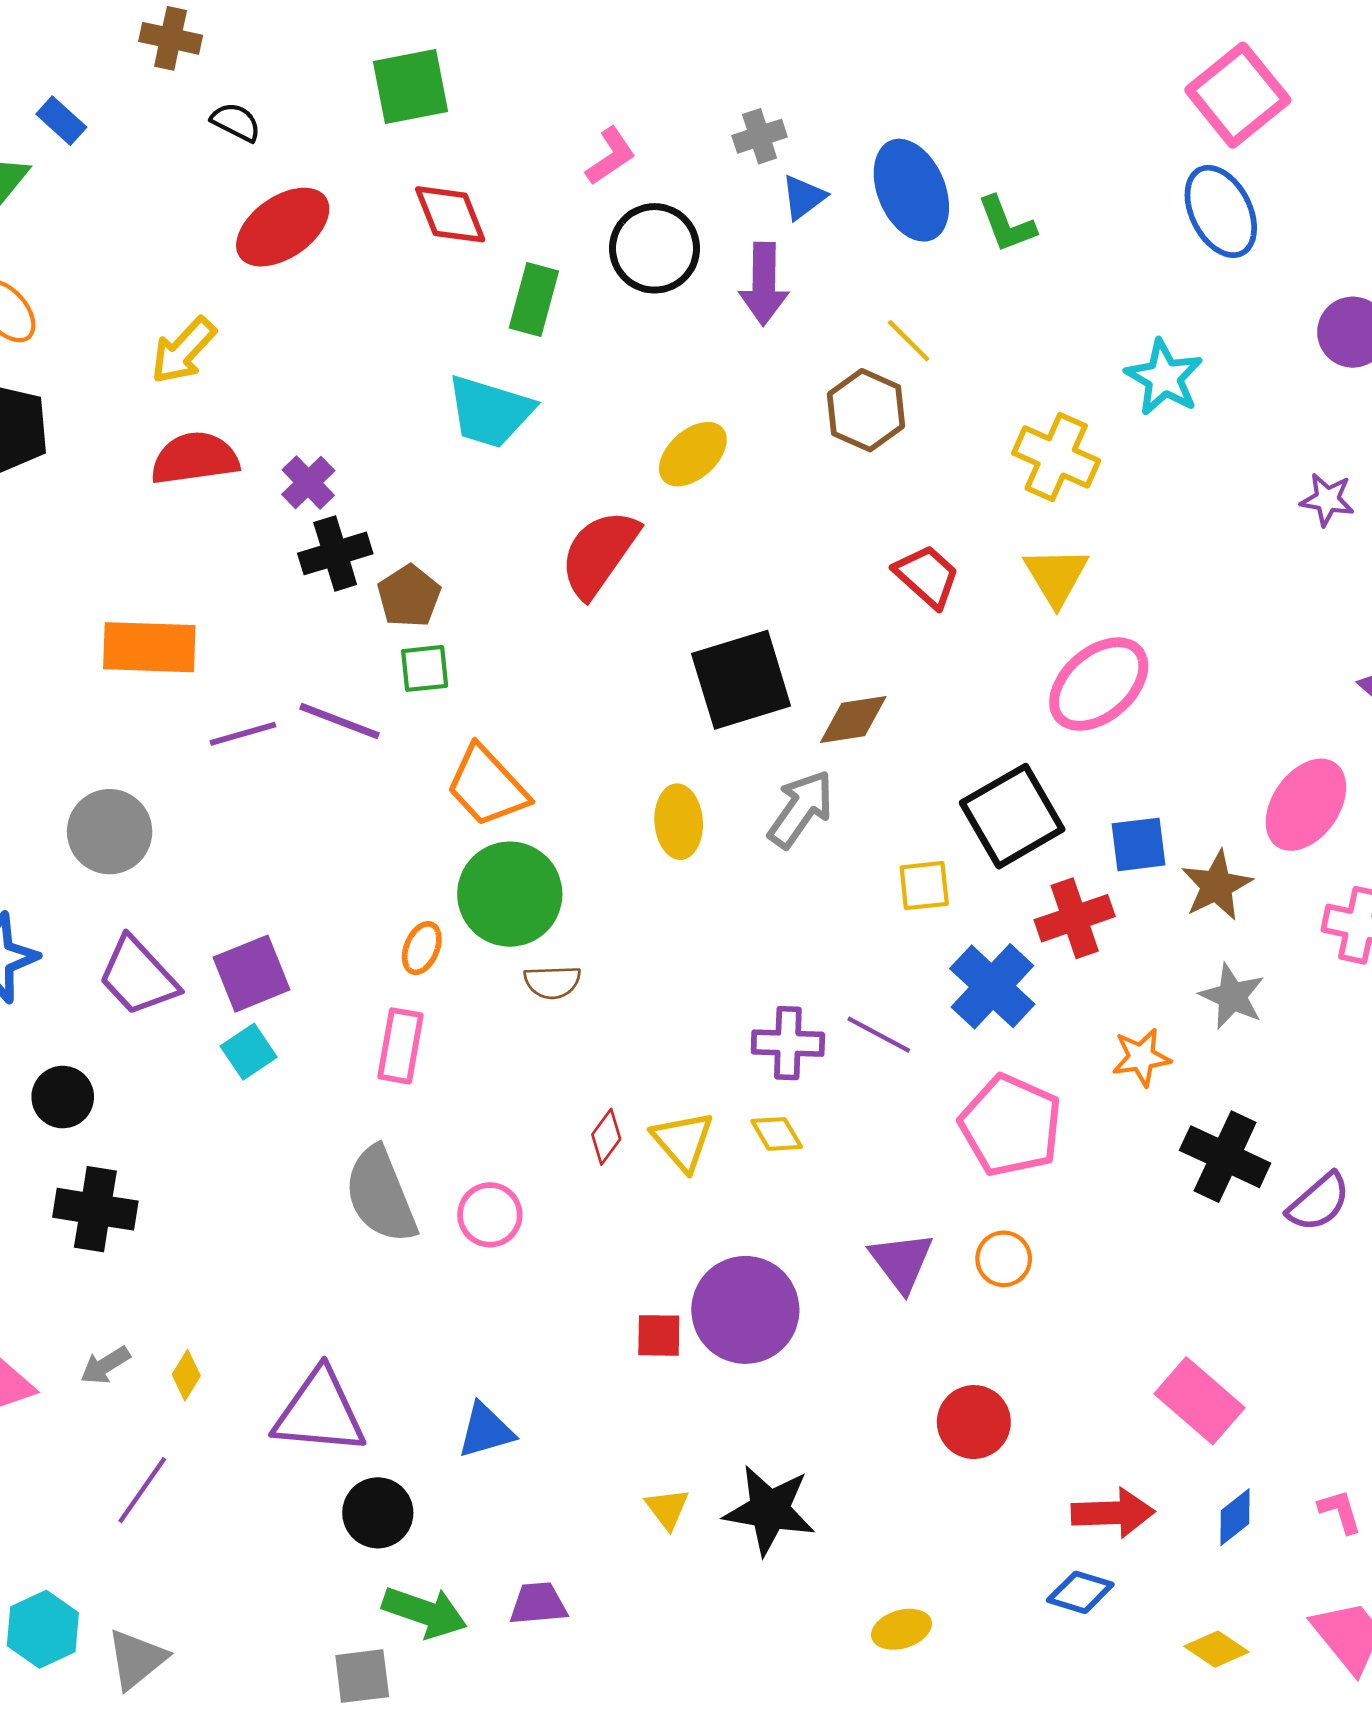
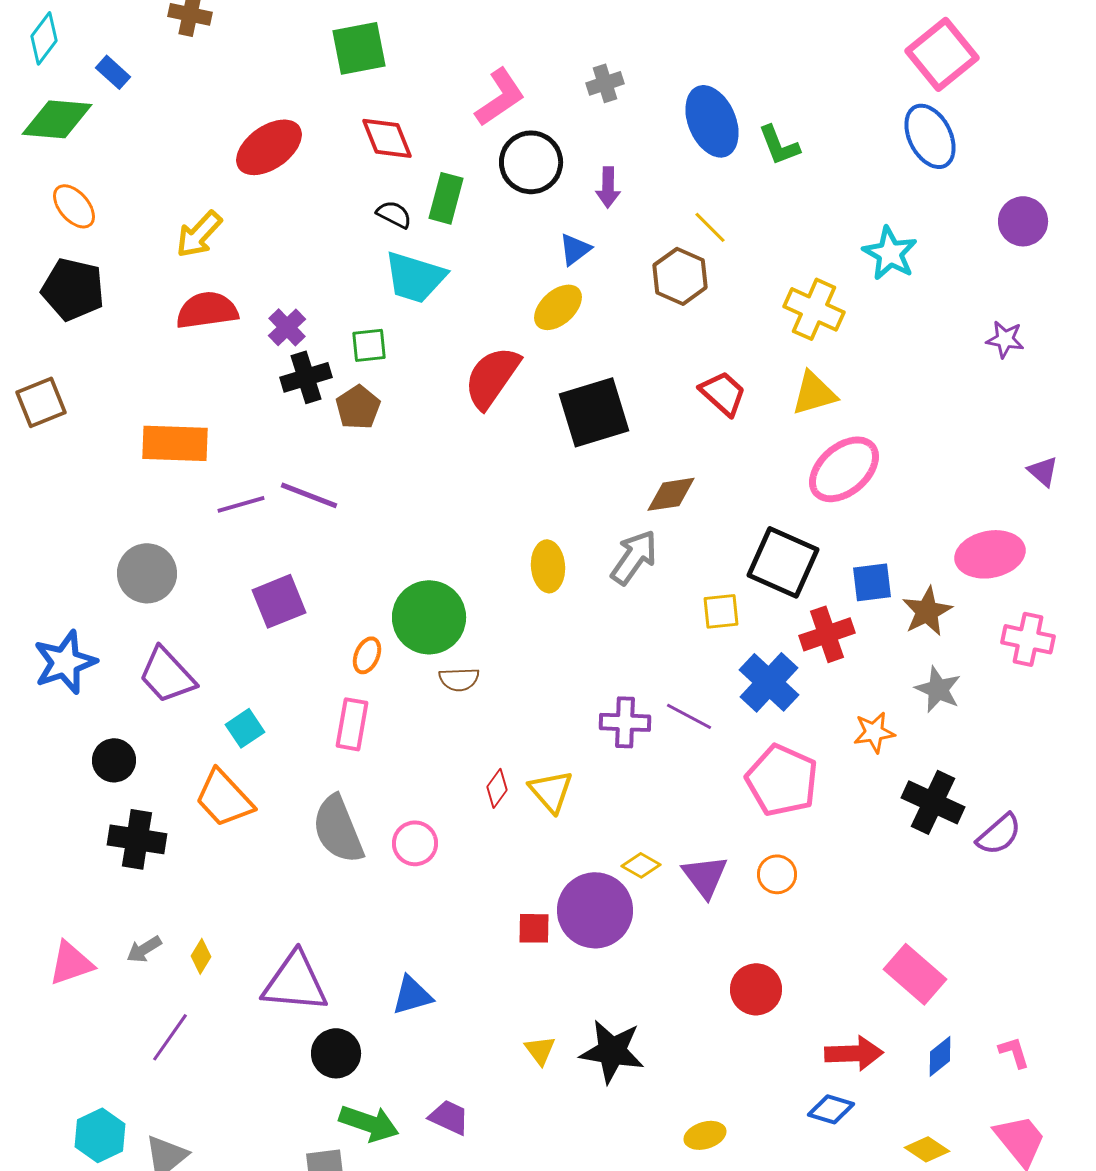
black semicircle: (236, 122) -> (394, 214), moved
pink L-shape: (611, 156) -> (500, 97), size x1.4
blue triangle: (804, 197) -> (575, 249), moved
purple arrow: (764, 284) -> (608, 187), size x0.7
yellow triangle: (1056, 576) -> (814, 393), turned 45
green square: (425, 668) -> (369, 345), moved
black square: (741, 680) -> (594, 412), moved
orange trapezoid: (487, 786) -> (224, 798), moved
pink ellipse: (1306, 805) -> (990, 554), turned 44
black square: (1012, 816) -> (783, 562), turned -36
purple square: (251, 974) -> (279, 601), moved
yellow diamond: (777, 1134) -> (641, 865), moved, turned -30
purple trapezoid: (538, 1604) -> (449, 1117), turned 30

